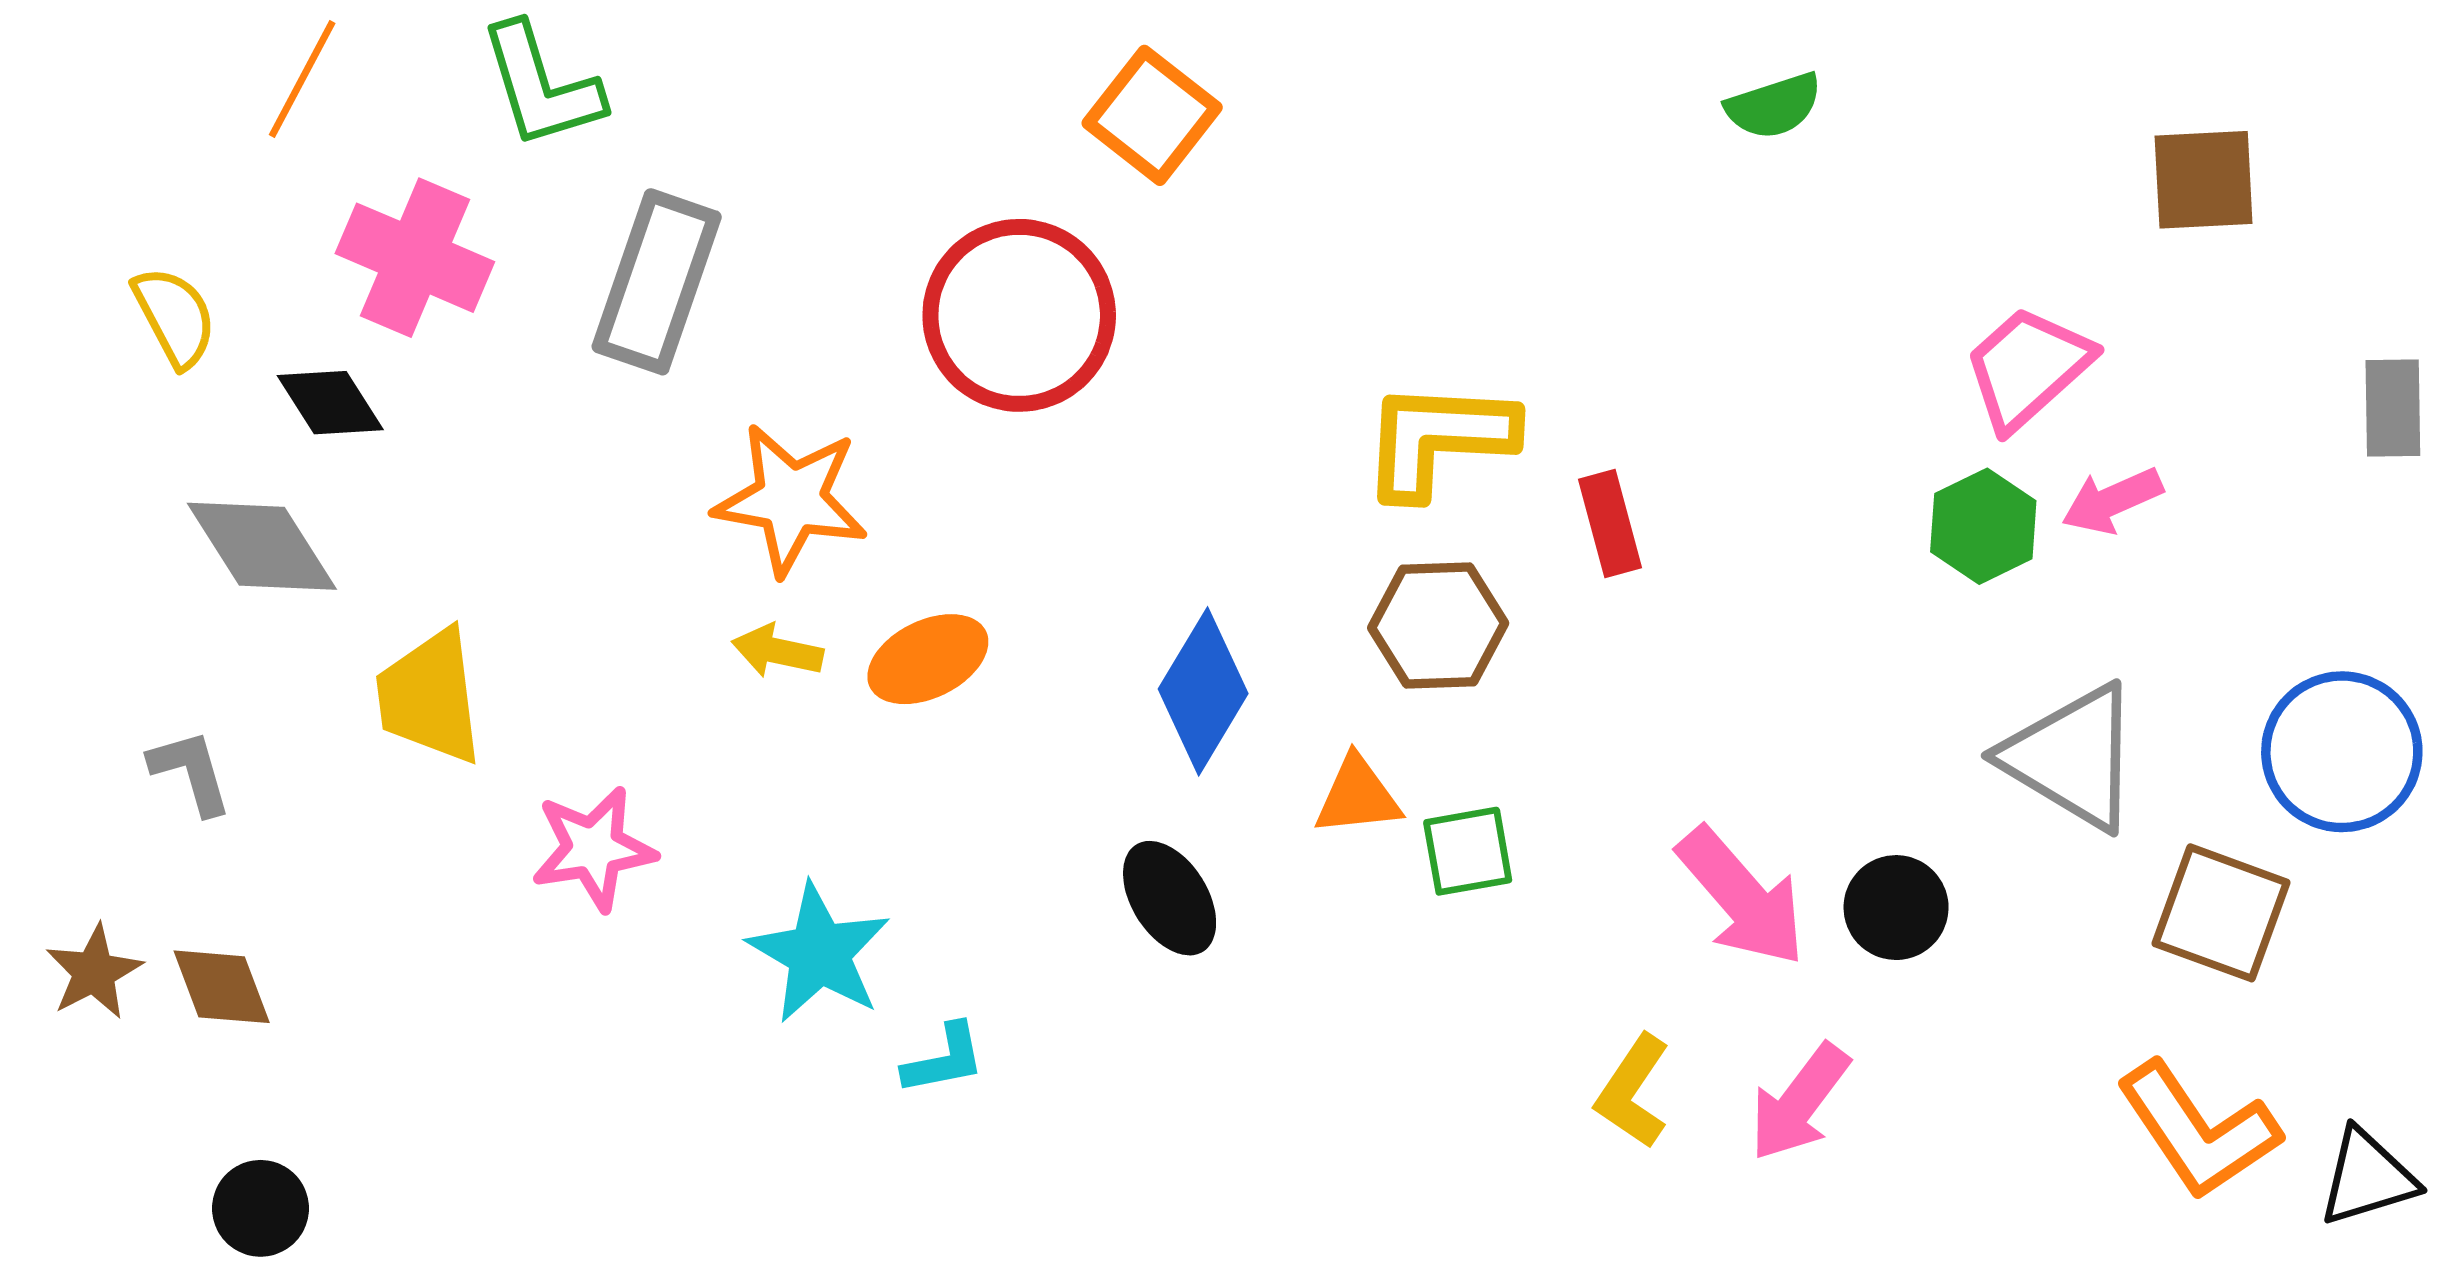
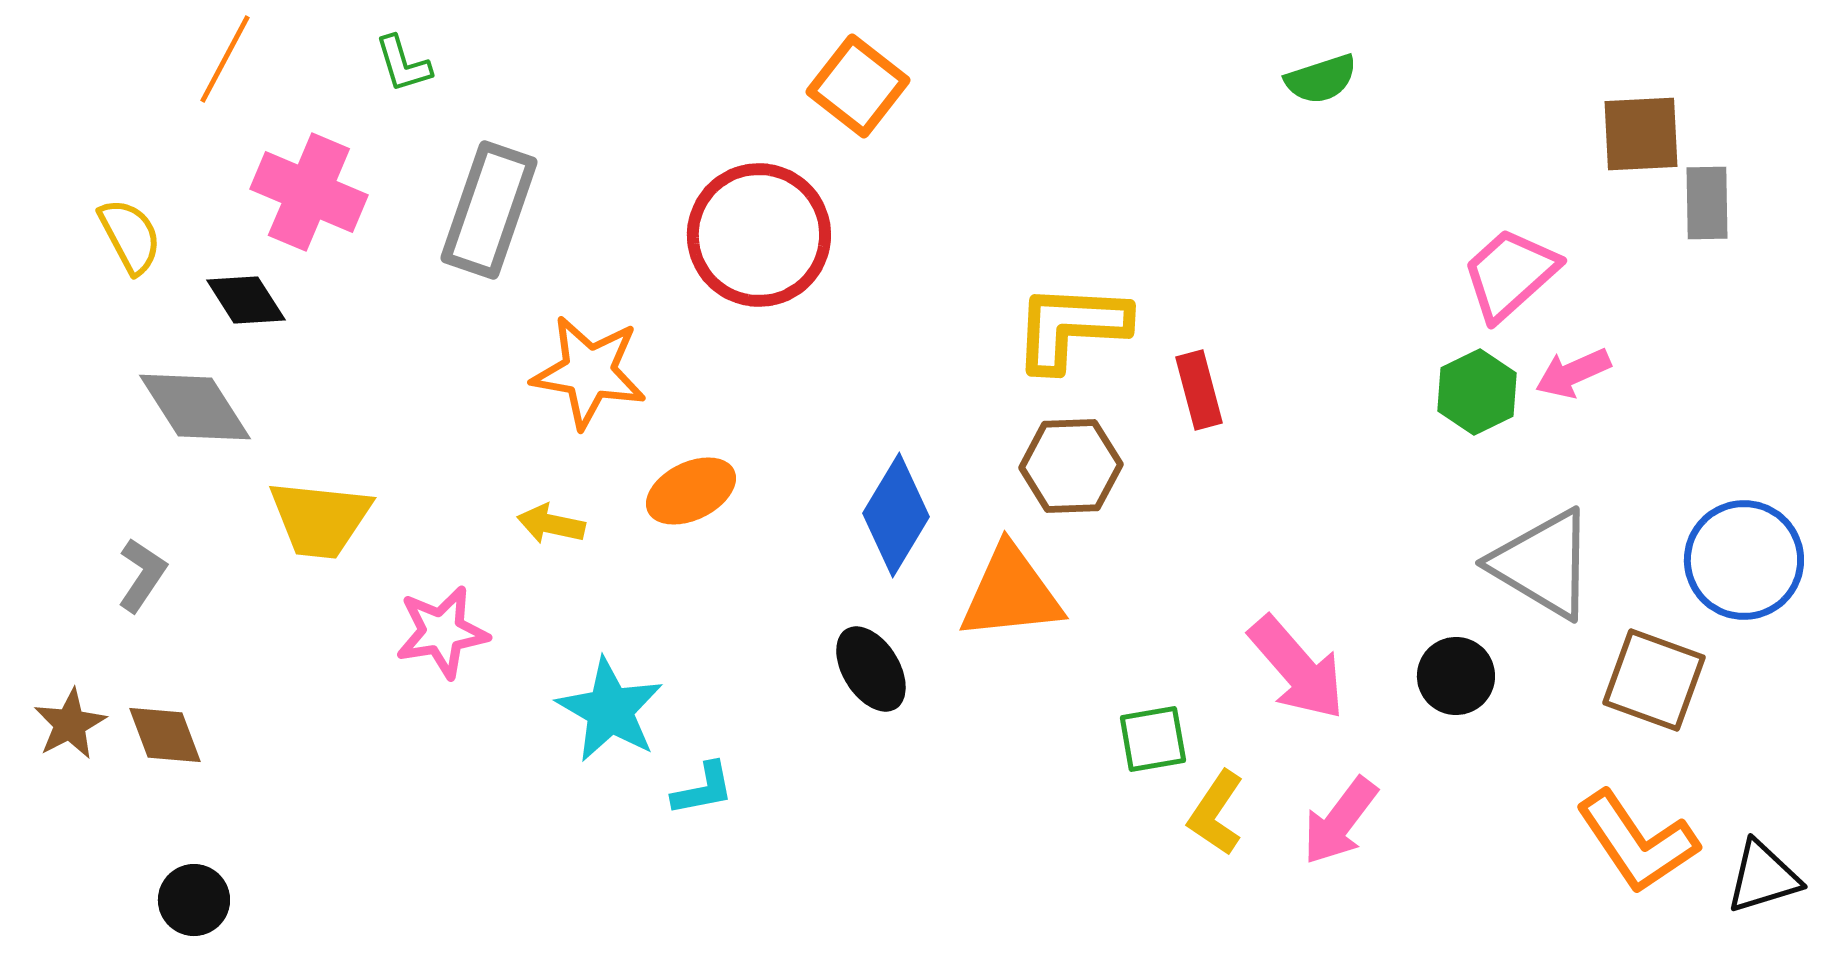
green L-shape: (541, 86) -> (403, 64), size x0.6
gray rectangle: (2393, 408) -> (1707, 203), moved
yellow arrow: (777, 651) -> (551, 524), moved
yellow trapezoid: (430, 697) -> (320, 519), turned -77
gray L-shape: (191, 772) -> (142, 575), turned 50
orange triangle: (1358, 796) -> (1011, 593), size x1.6
green square: (1468, 851) -> (1153, 739), moved
black circle: (1896, 908) -> (1456, 676), moved

